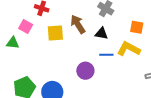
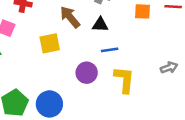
yellow square: (55, 33) -> (50, 43), moved
yellow L-shape: (129, 49) -> (124, 80), moved, turned 75

